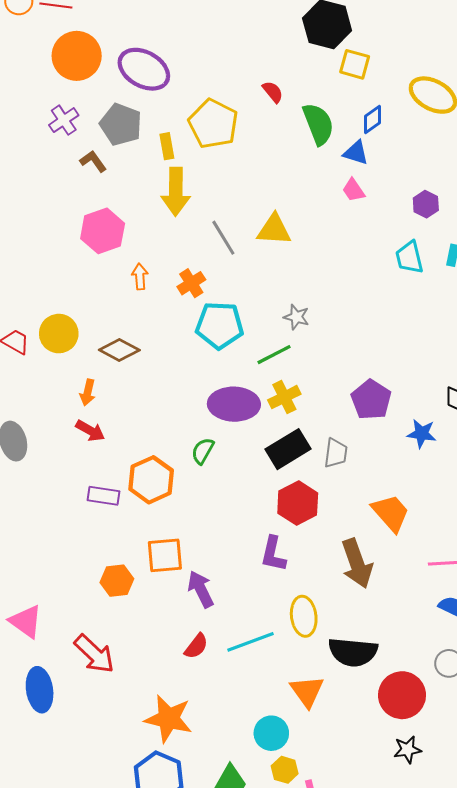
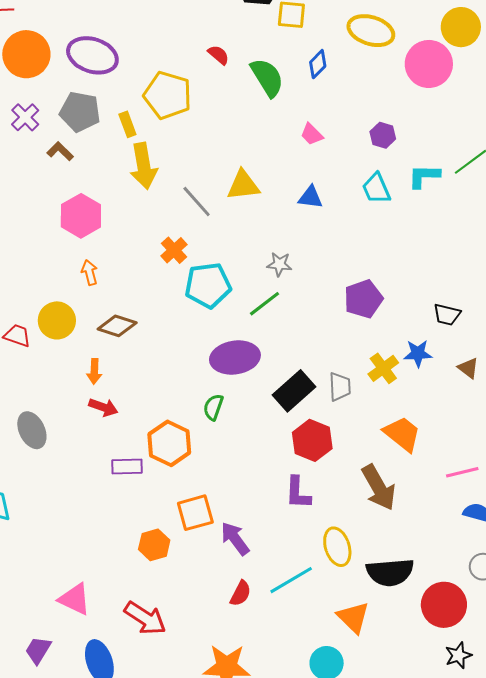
blue triangle: (356, 153) -> (311, 197), moved
orange arrow: (140, 276) -> (90, 273), moved
yellow cross: (284, 397) -> (383, 368), moved
purple pentagon: (371, 400) -> (363, 299), moved, turned 30

